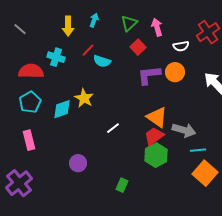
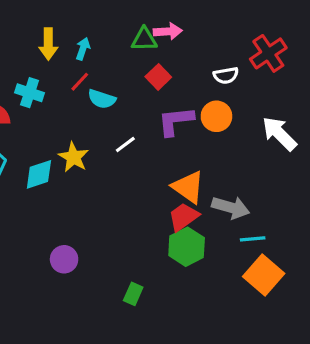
cyan arrow: (94, 20) -> (83, 49), moved
green triangle: (129, 23) -> (144, 39), turned 42
pink arrow: (157, 27) -> (168, 31), moved, turned 102
white line: (113, 128) -> (125, 145), moved

